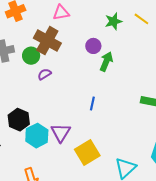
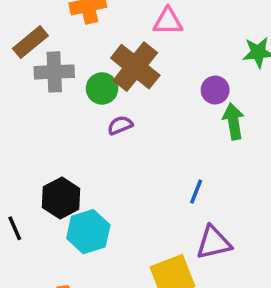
green arrow: (106, 62) -> (233, 121), turned -42
purple triangle: (61, 133) -> (214, 243), moved, turned 35

